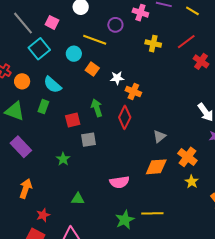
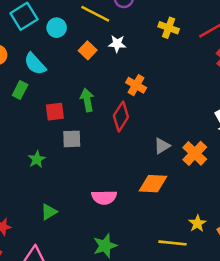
cyan circle: (74, 54) -> (57, 28), moved
white star: (117, 78) -> (117, 44), moved
orange cross: (187, 157) -> (195, 153), moved
yellow star: (192, 182) -> (197, 223), moved
green triangle: (78, 199) -> (49, 212), turned -40
yellow line: (152, 213) -> (173, 243), moved

